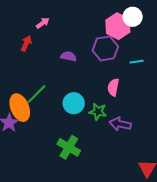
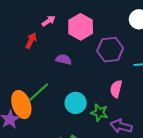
pink hexagon: (118, 26) -> (81, 27), moved
purple semicircle: (69, 56) -> (64, 59), moved

